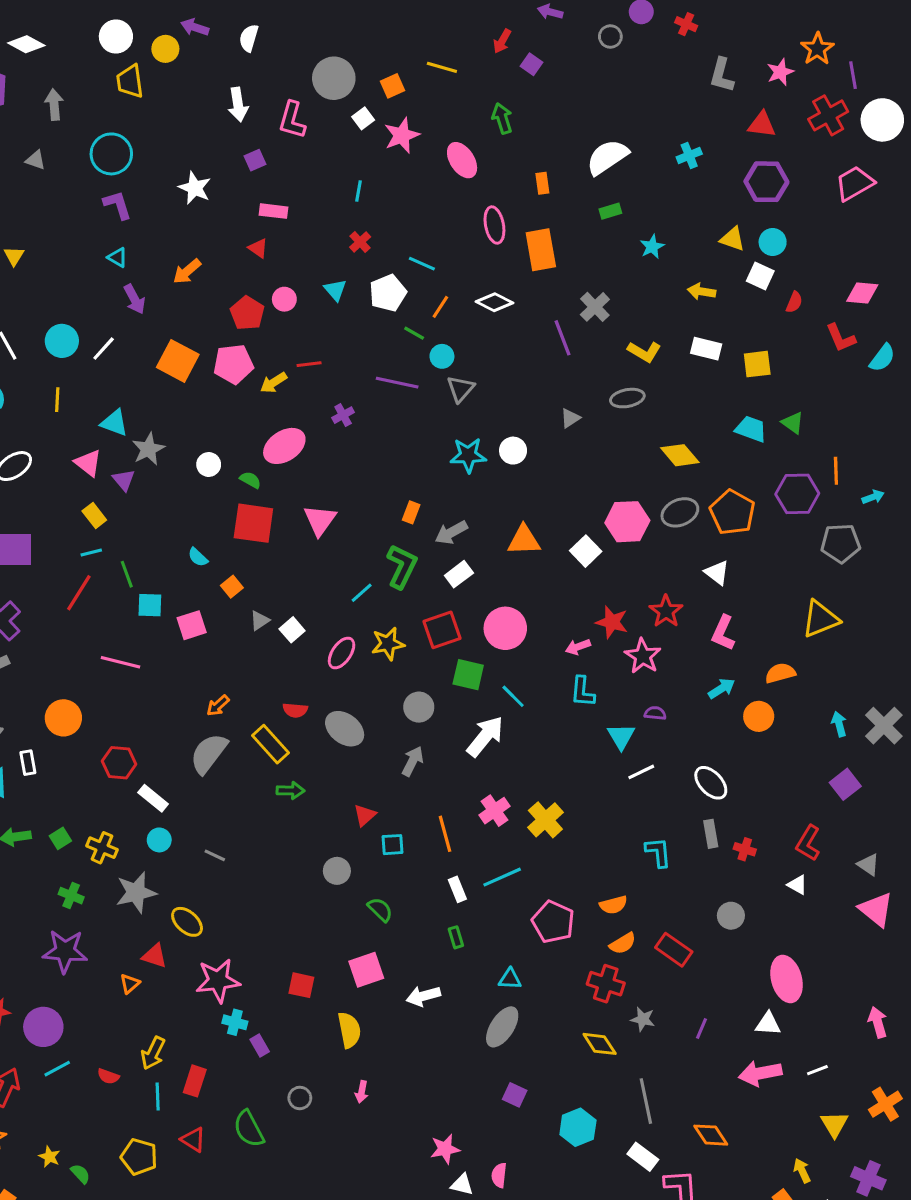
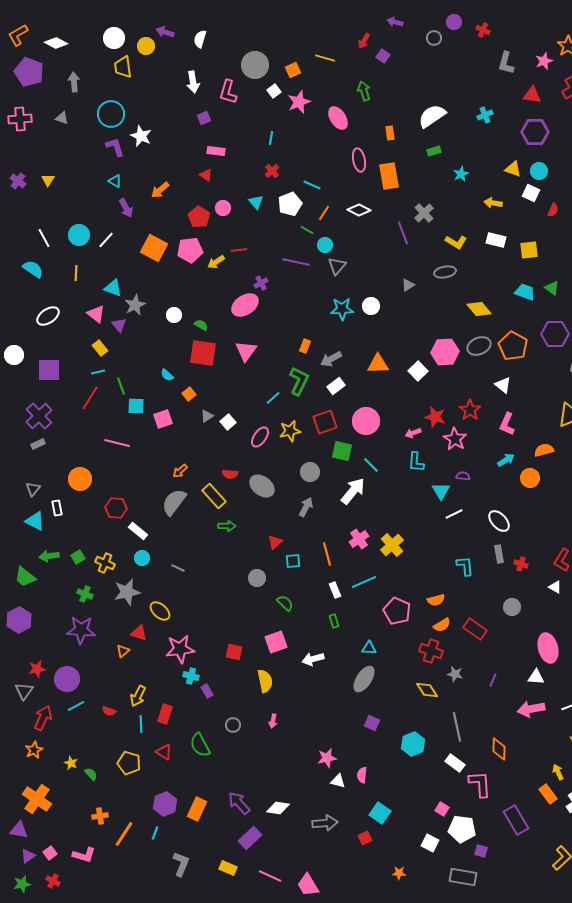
white star: (195, 188) -> (141, 136), moved
pink ellipse: (284, 446) -> (245, 305), moved
orange diamond: (711, 1135) -> (499, 749), turned 35

